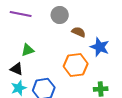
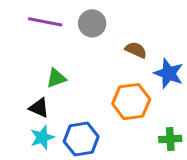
gray circle: (60, 15) -> (92, 23), moved

